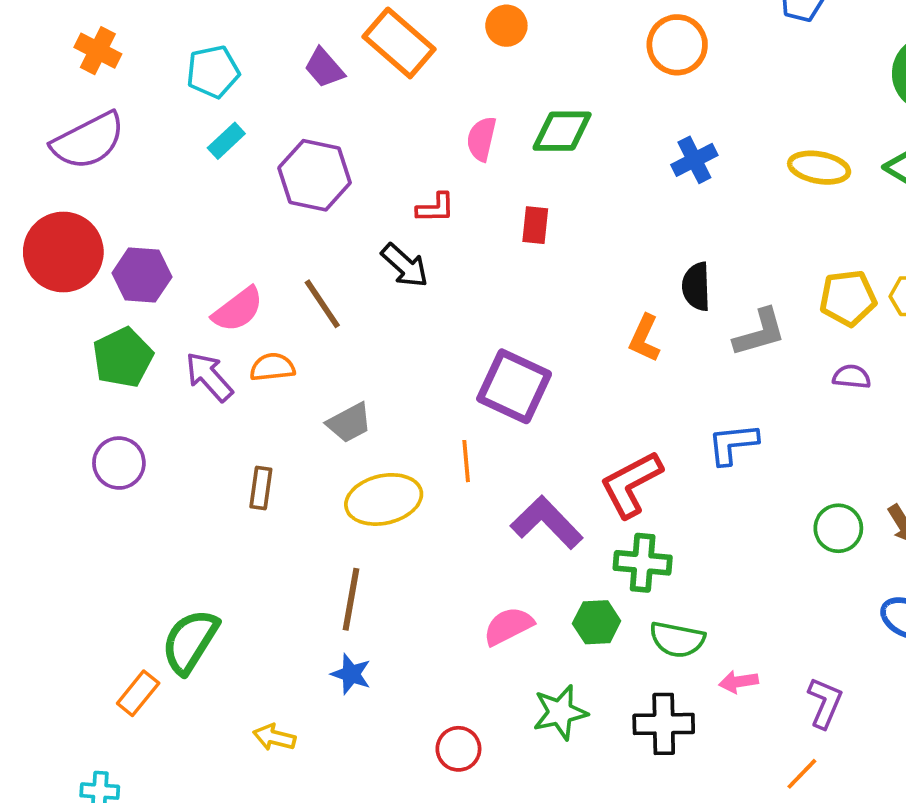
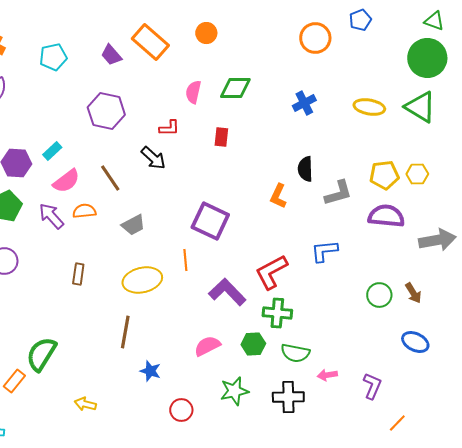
orange circle: (677, 45) -> (315, 38), moved
cyan rectangle: (226, 141) -> (52, 151), moved
purple semicircle: (852, 377) -> (386, 216), size x1.8
gray trapezoid: (349, 423) -> (133, 225), moved
blue star: (351, 674) -> (150, 371), moved
orange line: (802, 774) -> (397, 423), moved

